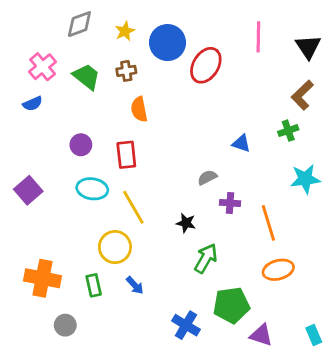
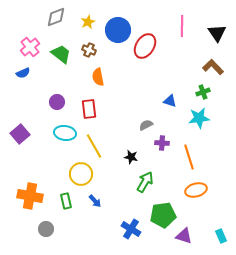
brown cross: (126, 71) -> (89, 50), turned 32
brown L-shape: (302, 95) -> (213, 67), turned 90
cyan star: (305, 179) -> (199, 118), moved

